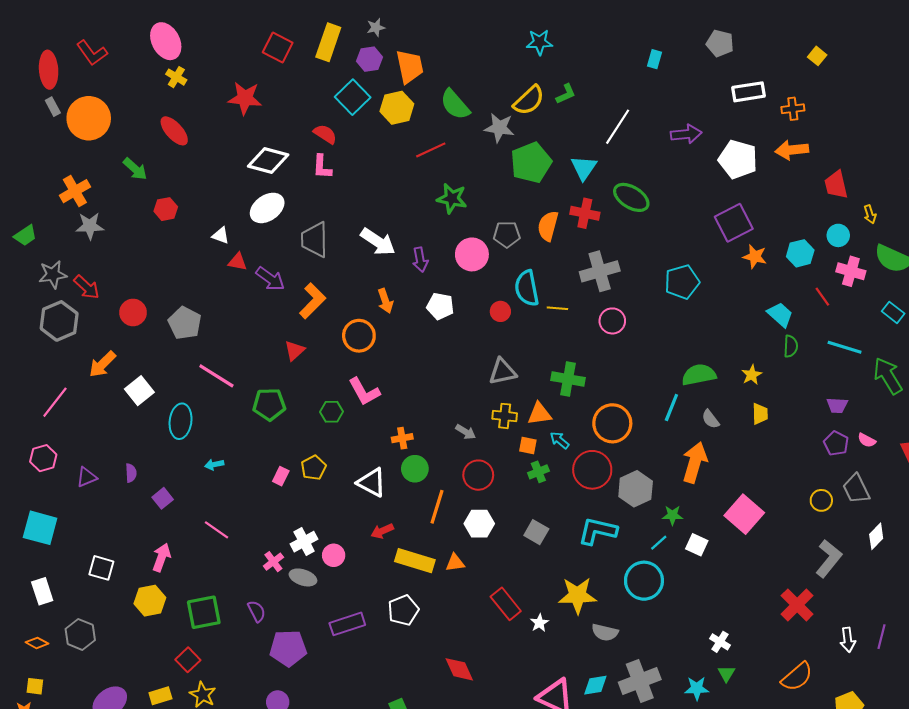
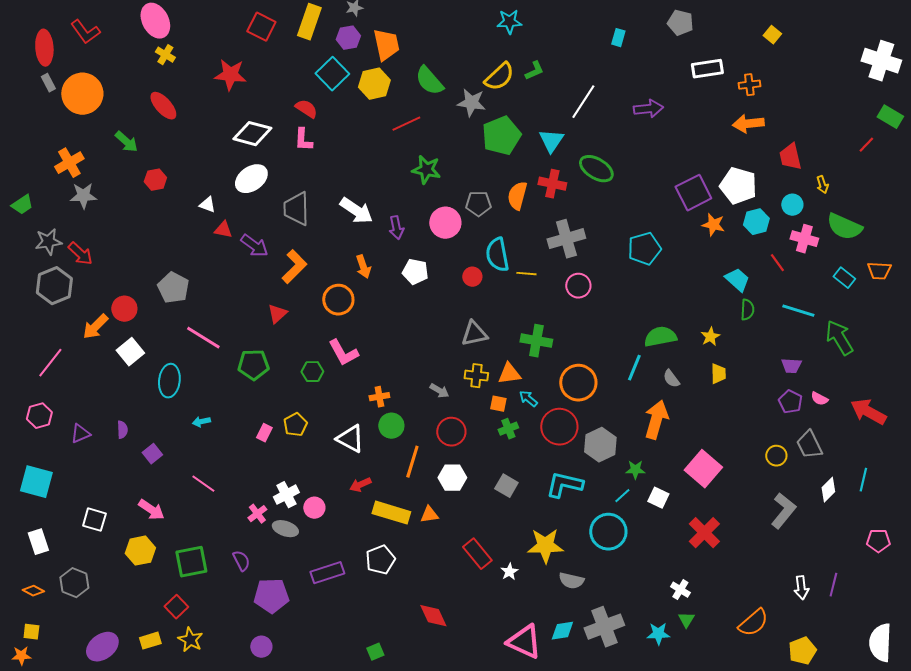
white pentagon: (738, 159) -> (738, 186), moved
red circle: (133, 312) -> (124, 309), moved
pink arrow: (162, 557) -> (151, 510), turned 104
red cross: (797, 605) -> (704, 533), moved

